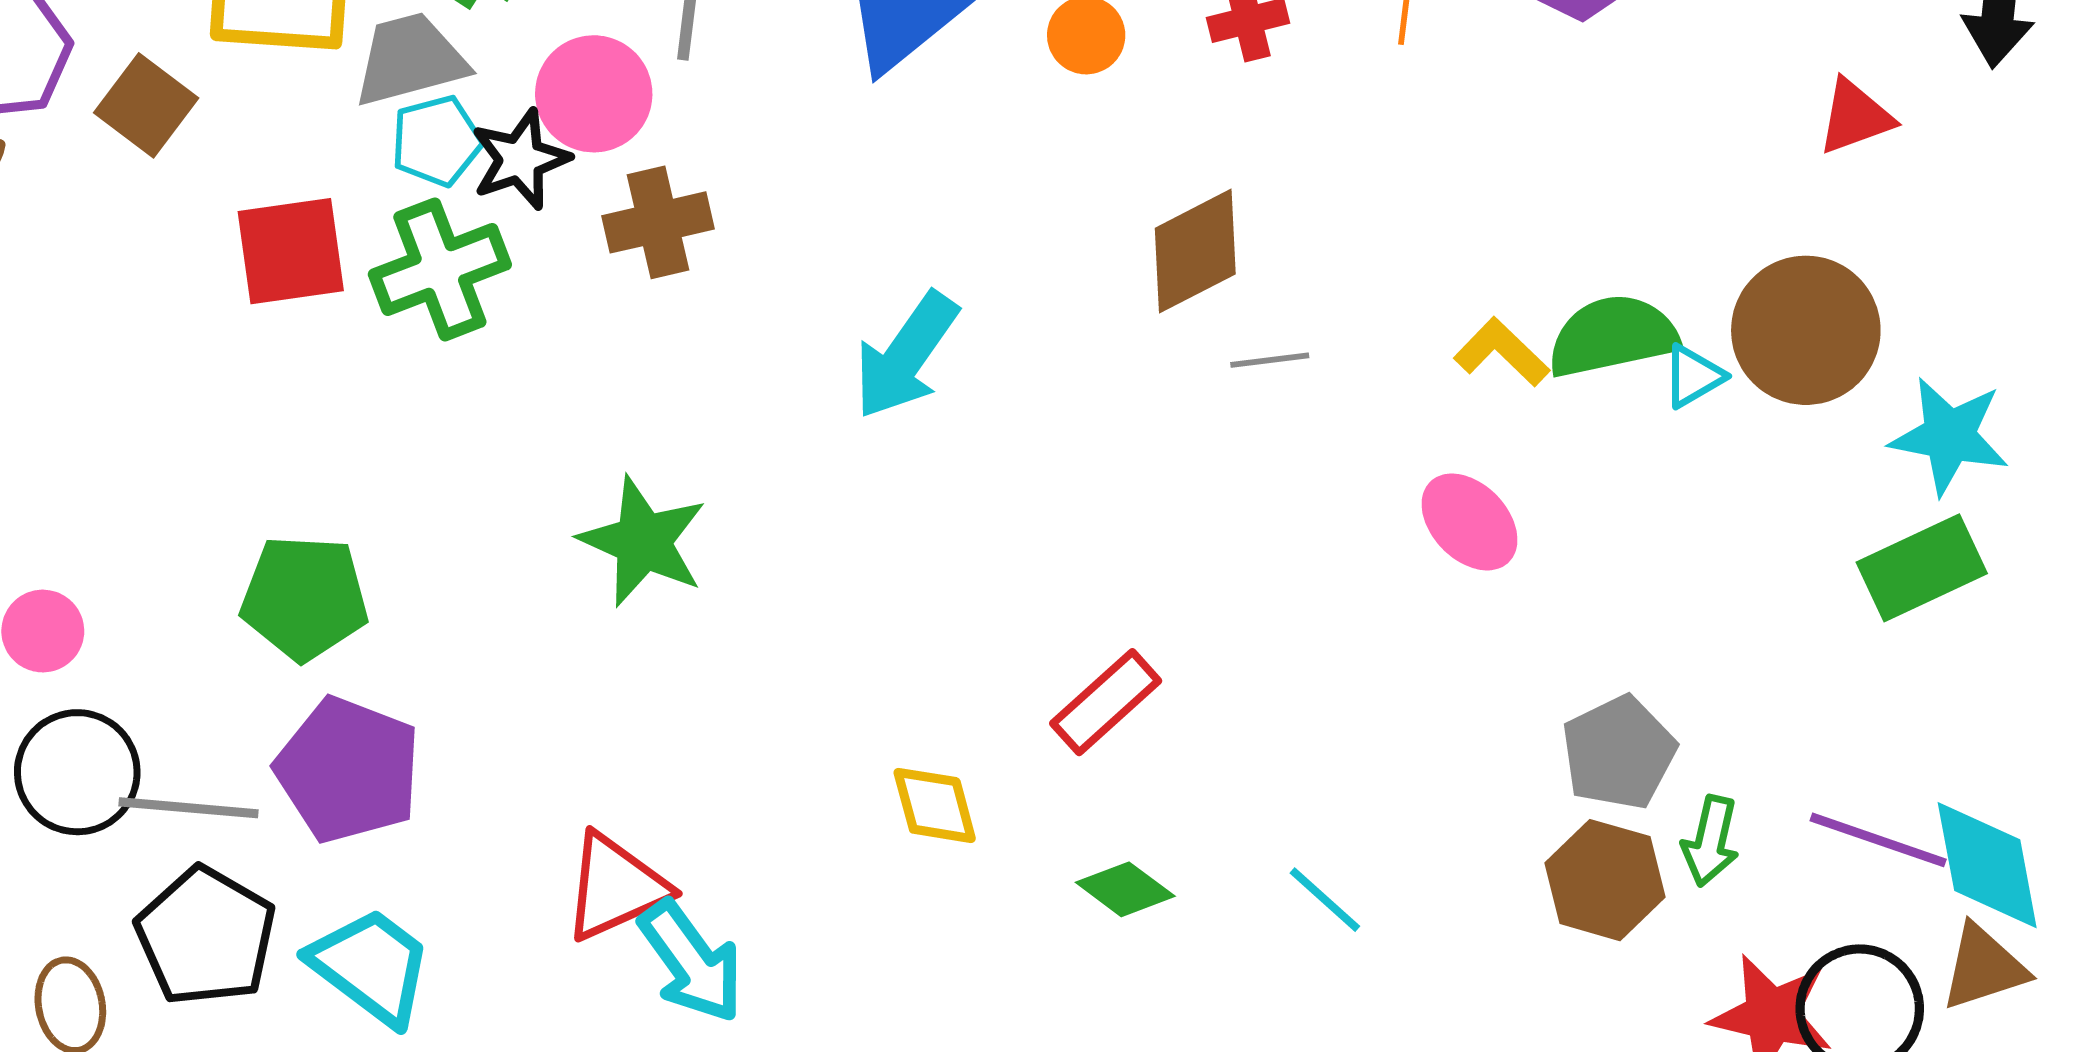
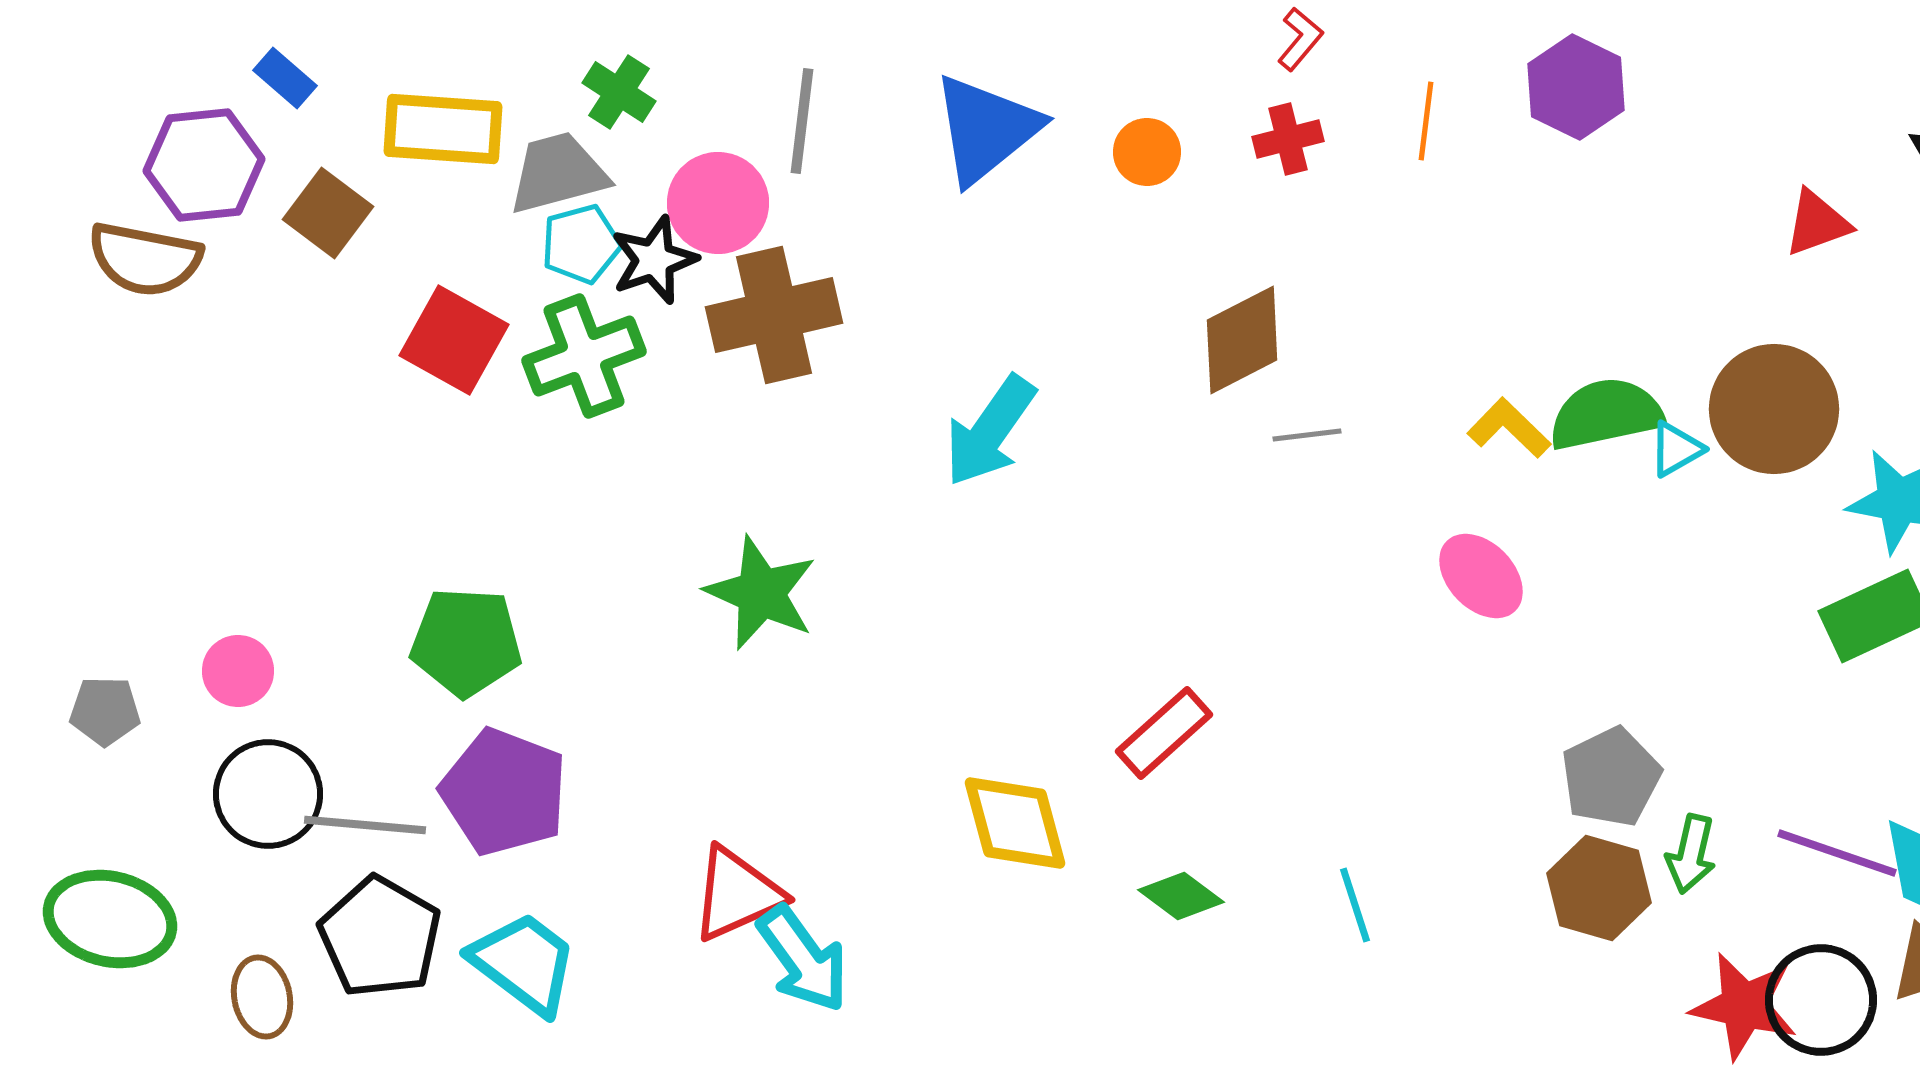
brown cross: (658, 222) -> (774, 315), size x1.4
red square: (291, 251) -> (454, 340), turned 37
yellow diamond: (935, 805) -> (1015, 823), size x1.4
cyan line: (1325, 900) -> (1355, 905), turned 30

